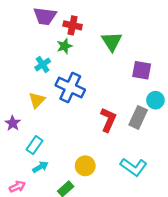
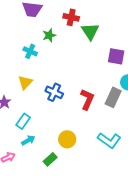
red cross: (73, 25) -> (71, 17), moved
cyan cross: (43, 64) -> (30, 51), turned -32
blue cross: (70, 88) -> (54, 92), moved, size x0.7

